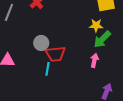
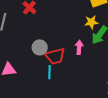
pink arrow: (94, 60) -> (79, 47), moved

